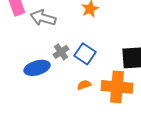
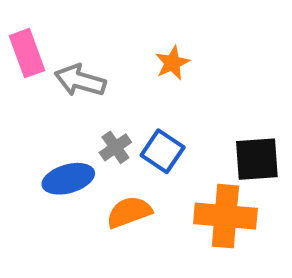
orange semicircle: (84, 85) -> (129, 212), moved, size x1.6

